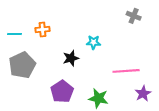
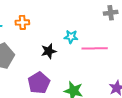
gray cross: (134, 16) -> (111, 13), turned -32
pink line: (126, 71) -> (95, 48), moved

